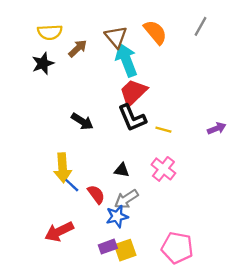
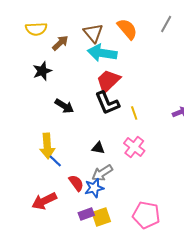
cyan arrow: (126, 60) -> (102, 53), turned -60
black star: (43, 63) -> (42, 71), moved
yellow line: (163, 130) -> (134, 113), turned 56
red semicircle: (96, 194) -> (76, 183), moved

